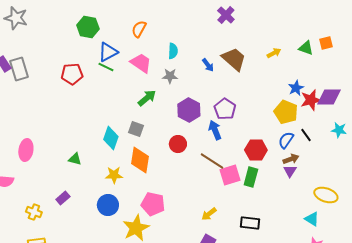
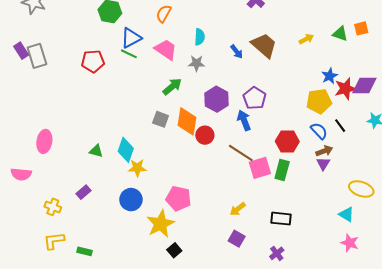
yellow pentagon: (286, 112) -> (319, 101), turned -30
cyan diamond: (111, 138) -> (126, 150), moved
blue semicircle: (286, 140) -> (319, 131), turned 102
orange diamond: (140, 160) -> (187, 121), moved

